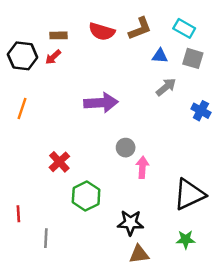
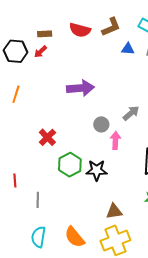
gray arrow: (166, 87) -> (131, 113), moved
black star: (131, 223) -> (97, 170), moved

